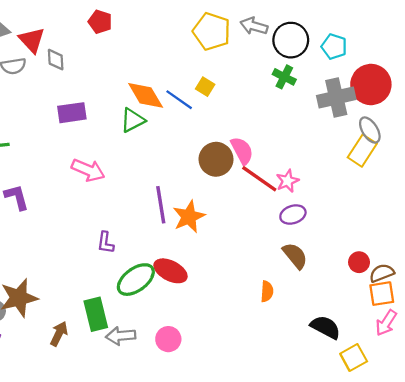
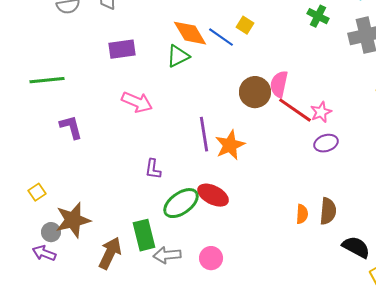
pink semicircle: (242, 151) -> (279, 84), turned -140
brown semicircle: (295, 256) -> (328, 211), moved, turned 44
brown arrow: (59, 334) -> (110, 253), size x1.4

